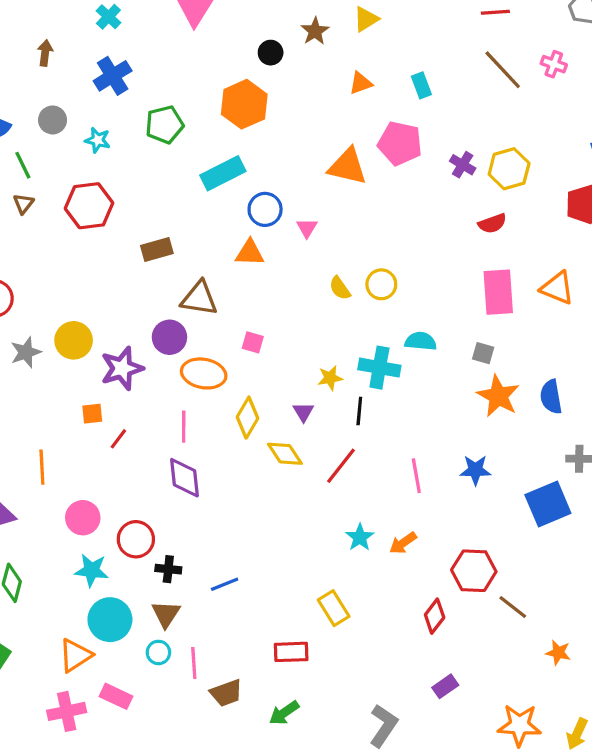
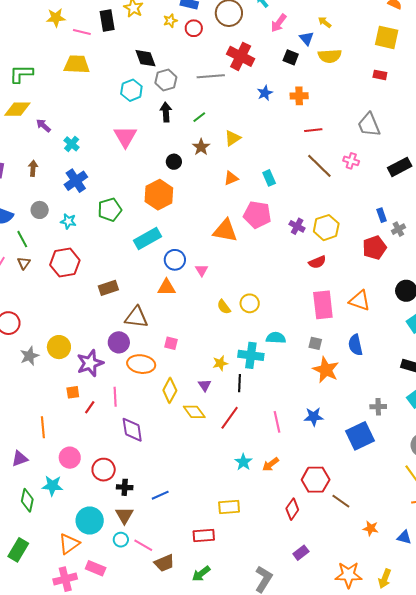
blue semicircle: (551, 397) -> (355, 345), moved
pink line: (184, 427) -> (115, 397), moved
cyan star: (92, 570) -> (52, 486), moved
yellow rectangle: (334, 608) -> (229, 507), turned -60
pink line: (194, 663) -> (143, 545), turned -54

